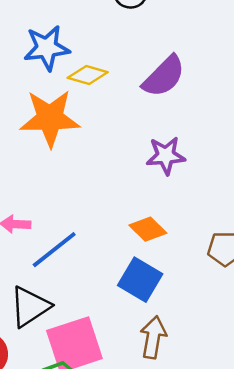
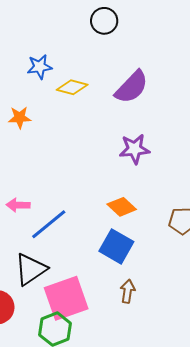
blue star: (47, 48) -> (40, 67), size x0.7
orange star: (50, 118) -> (20, 118), moved, size x0.5
brown arrow: (153, 337) -> (128, 291), size x0.7

